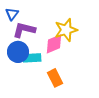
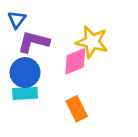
yellow star: (66, 30) -> (92, 42), turned 30
cyan rectangle: (32, 58) -> (25, 93), moved

